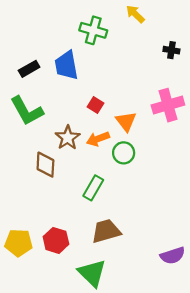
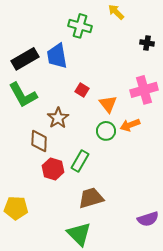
black rectangle: (29, 69) -> (25, 59), size x1.5
orange arrow: (98, 139) -> (130, 125), moved
red hexagon: (56, 240) -> (53, 169), moved

